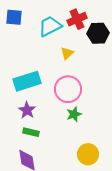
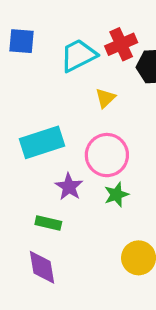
purple star: (27, 110) -> (69, 187), moved

